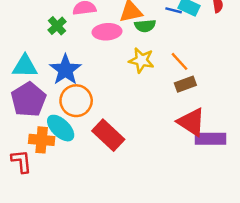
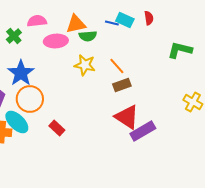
red rectangle: (108, 135) -> (57, 128), size x0.6
purple rectangle: (210, 139) -> (143, 131), turned -30

